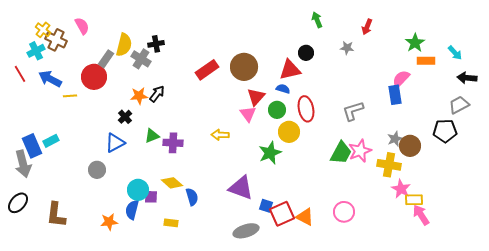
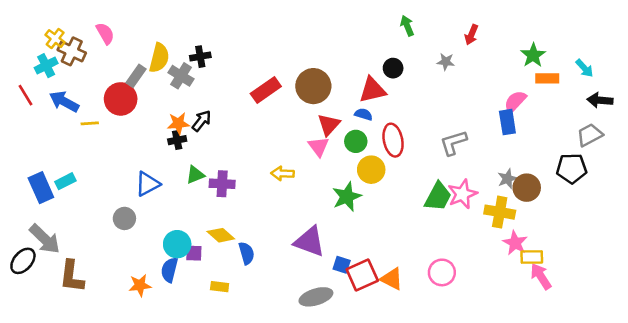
black cross: (125, 117) -> (177, 140), moved, turned 32
gray arrow: (23, 164) -> (45, 239), moved, turned -32

